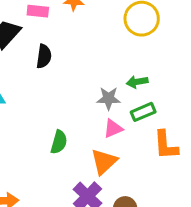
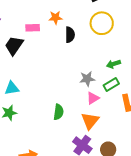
black semicircle: (44, 56) -> (70, 35), moved
green arrow: (137, 82) -> (113, 64), moved

